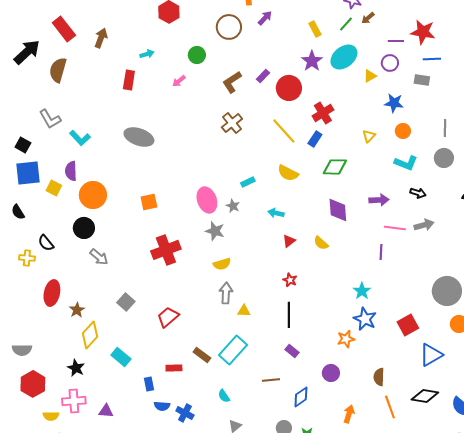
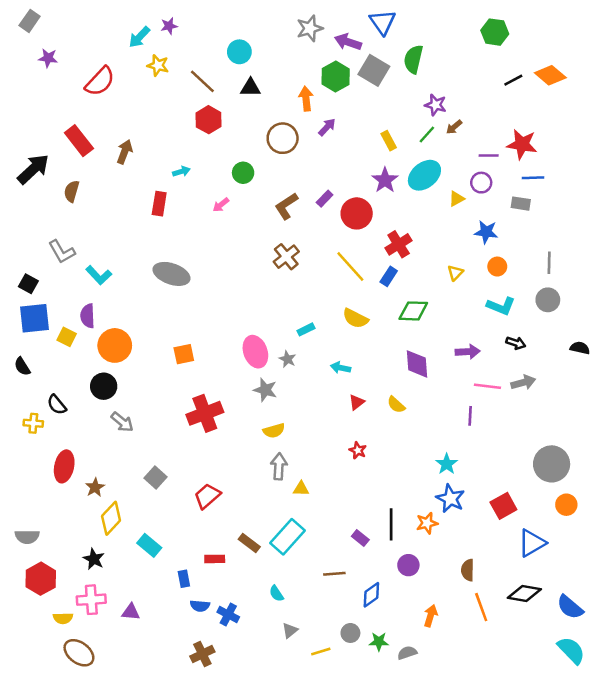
brown semicircle: (58, 70) -> (72, 191), size x0.7
black line: (289, 315) -> (391, 524), moved

